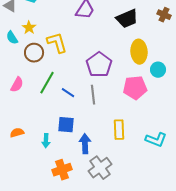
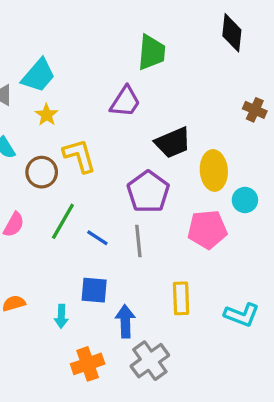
black trapezoid: (127, 19) -> (173, 143), moved
yellow star: (29, 28) -> (47, 115), moved

